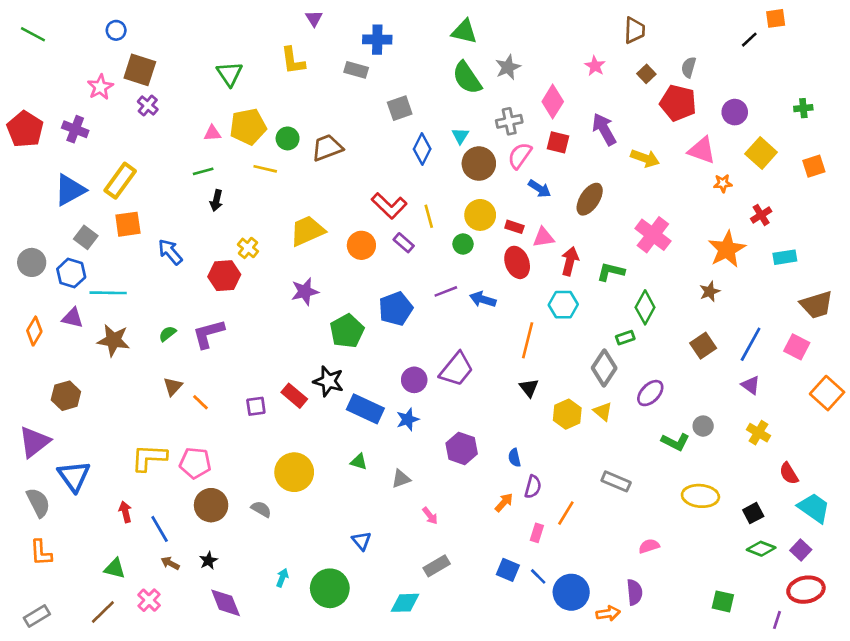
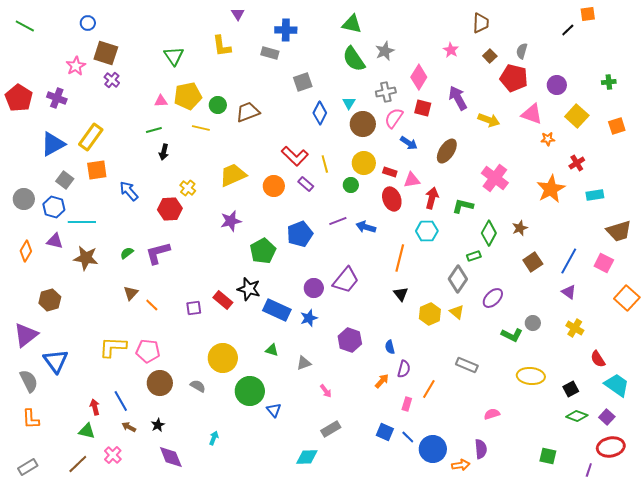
brown star: (710, 291) -> (520, 228), moved
red arrow: (125, 512) -> (95, 407), moved
green circle: (330, 588) -> (250, 391), moved

